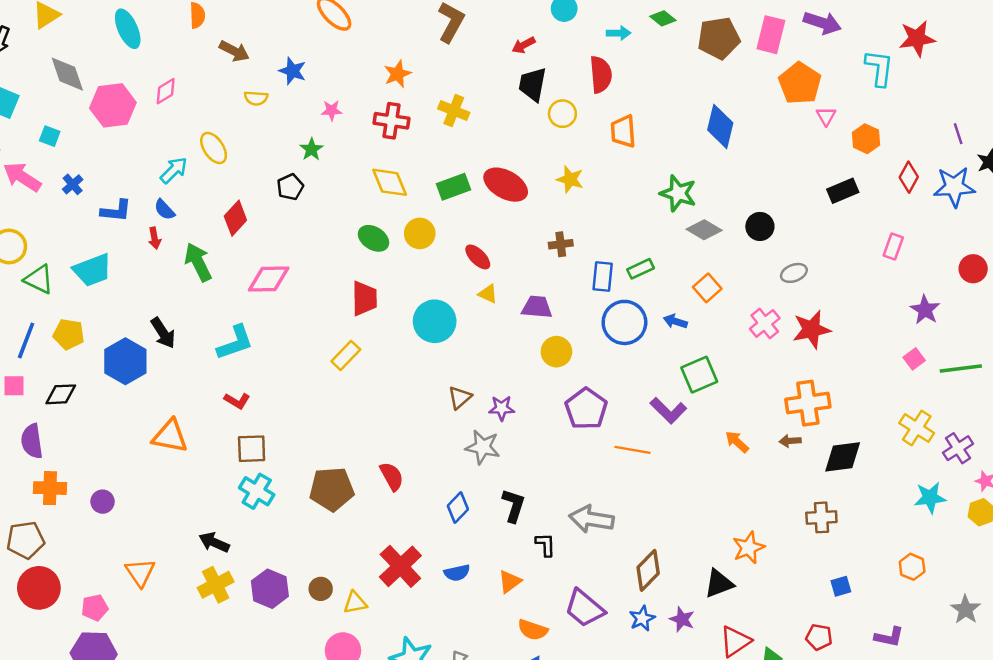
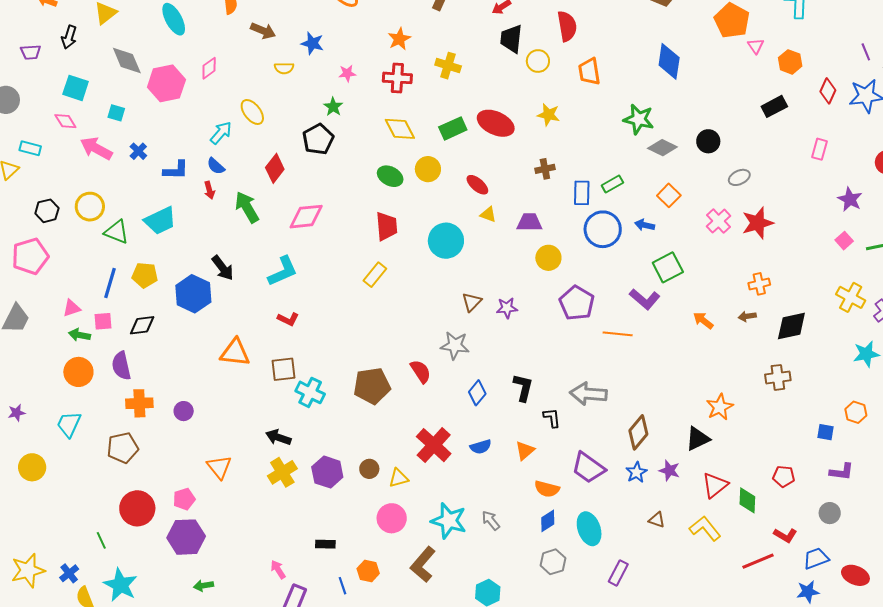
black pentagon: (290, 187) -> (318, 139), size x1.4
orange cross: (808, 403) -> (759, 284), size x0.6
gray star: (483, 447) -> (455, 345), moved
brown square: (252, 449) -> (283, 369), moved
blue square: (841, 586) -> (825, 432), moved, turned 30
red circle: (39, 588) -> (137, 508), moved

